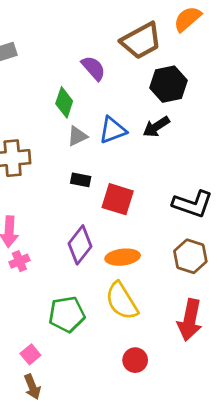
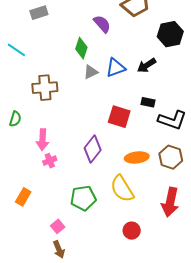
black hexagon: (169, 84) -> (170, 34), moved
black rectangle: (81, 180) -> (148, 102), moved
orange ellipse: (123, 257) -> (137, 157), moved

